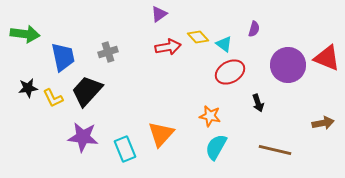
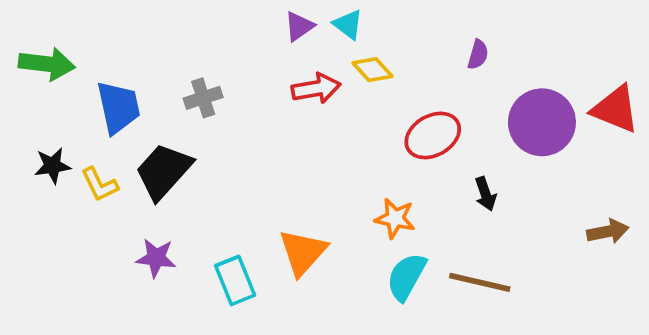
cyan triangle: (224, 44) -> (348, 24), moved
purple star: (83, 137) -> (156, 258), size x0.7
brown line: (275, 150) -> (480, 282), moved

